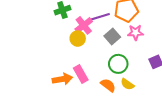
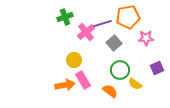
pink star: (135, 32) -> (146, 38), moved
yellow circle: (78, 39) -> (74, 60), moved
yellow semicircle: (127, 84) -> (135, 84), moved

